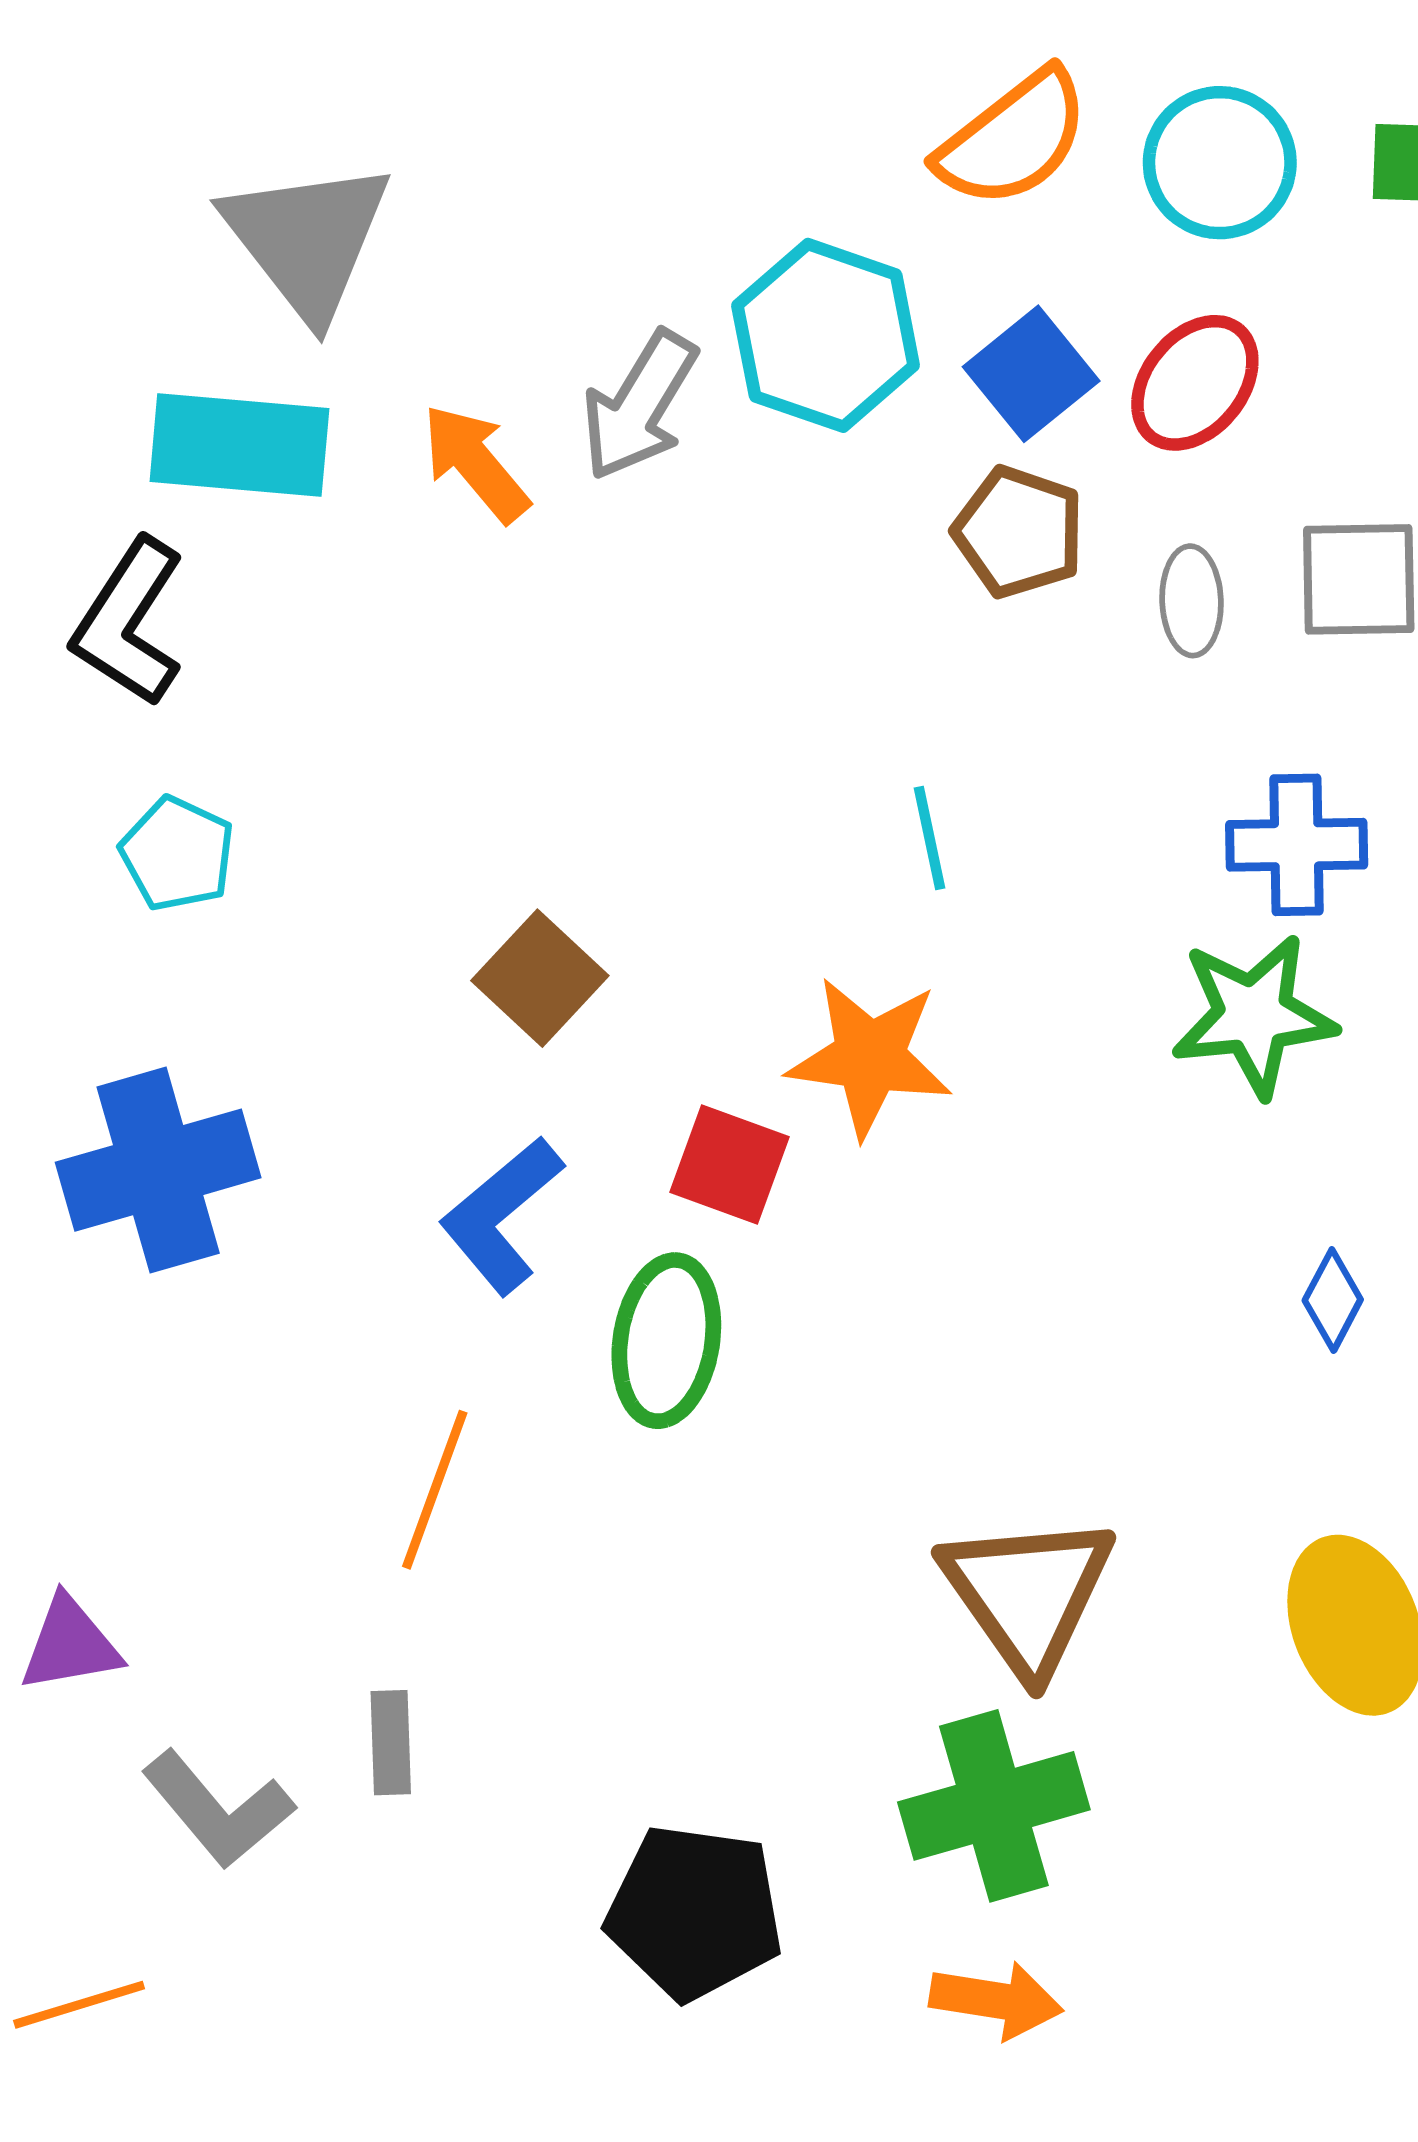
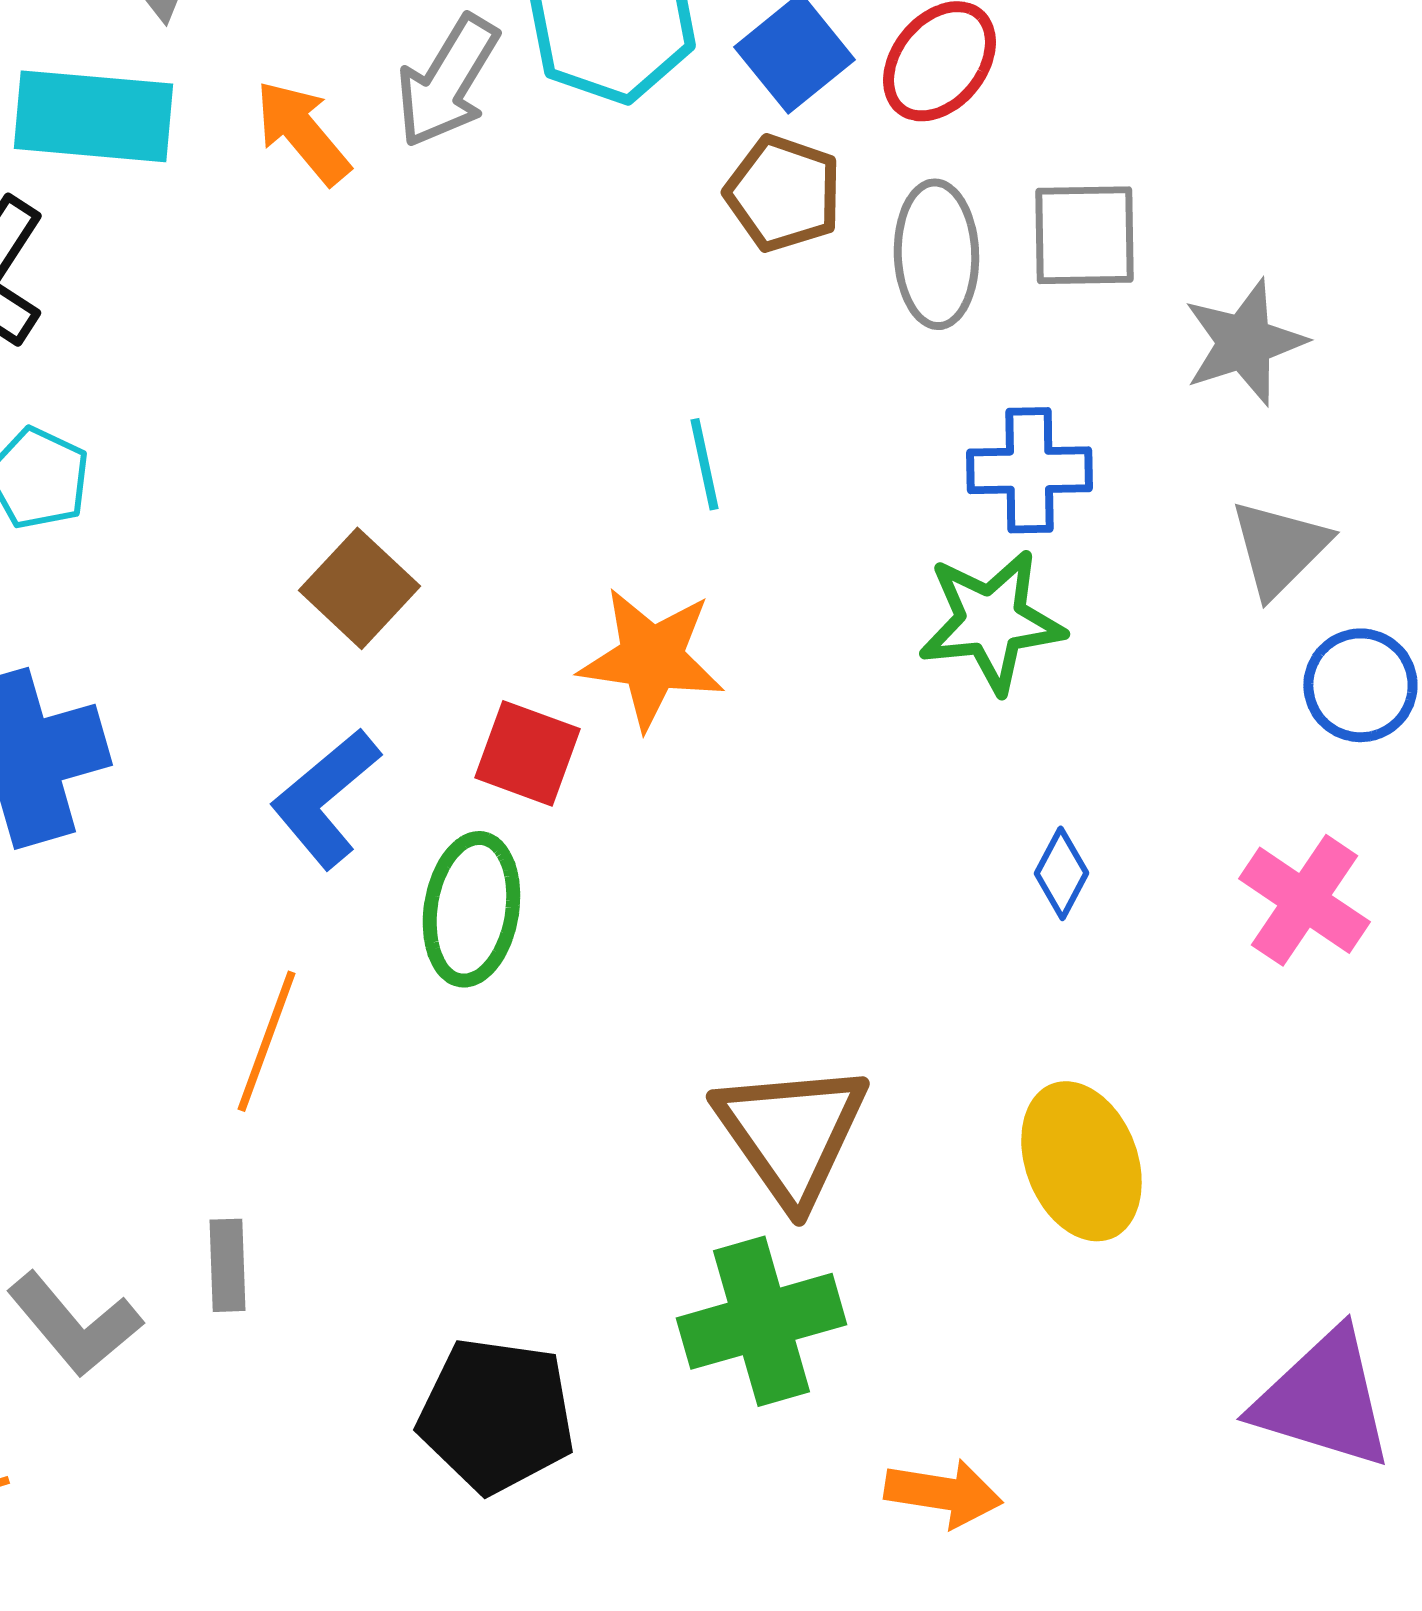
gray ellipse: (1192, 601) -> (936, 254), size x1.5
orange arrow: (996, 2000) -> (943, 1493), moved

